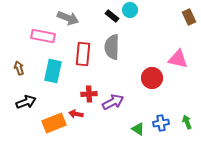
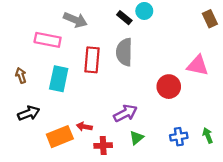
red cross: (89, 94) -> (103, 145), moved
green triangle: (138, 129) -> (137, 138), moved, turned 48

